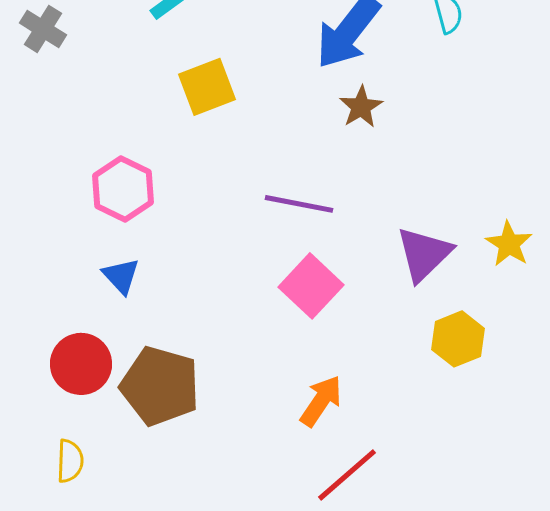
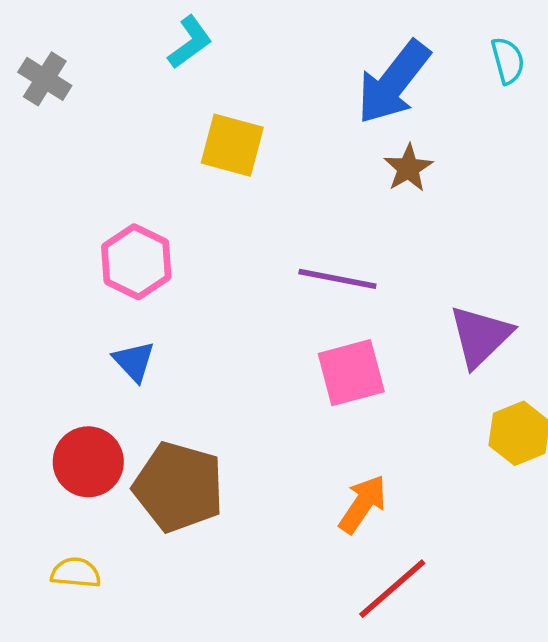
yellow square: (207, 87) -> (232, 145), turned 36
pink square: (311, 286) -> (351, 373), turned 32
yellow semicircle: (70, 461) -> (76, 573), turned -87

